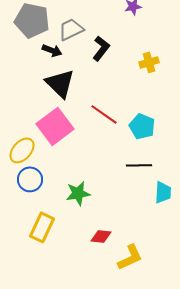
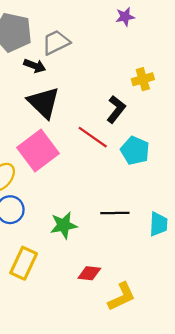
black L-shape: (101, 48) -> (116, 109), moved
black line: (139, 165) -> (115, 213), moved

